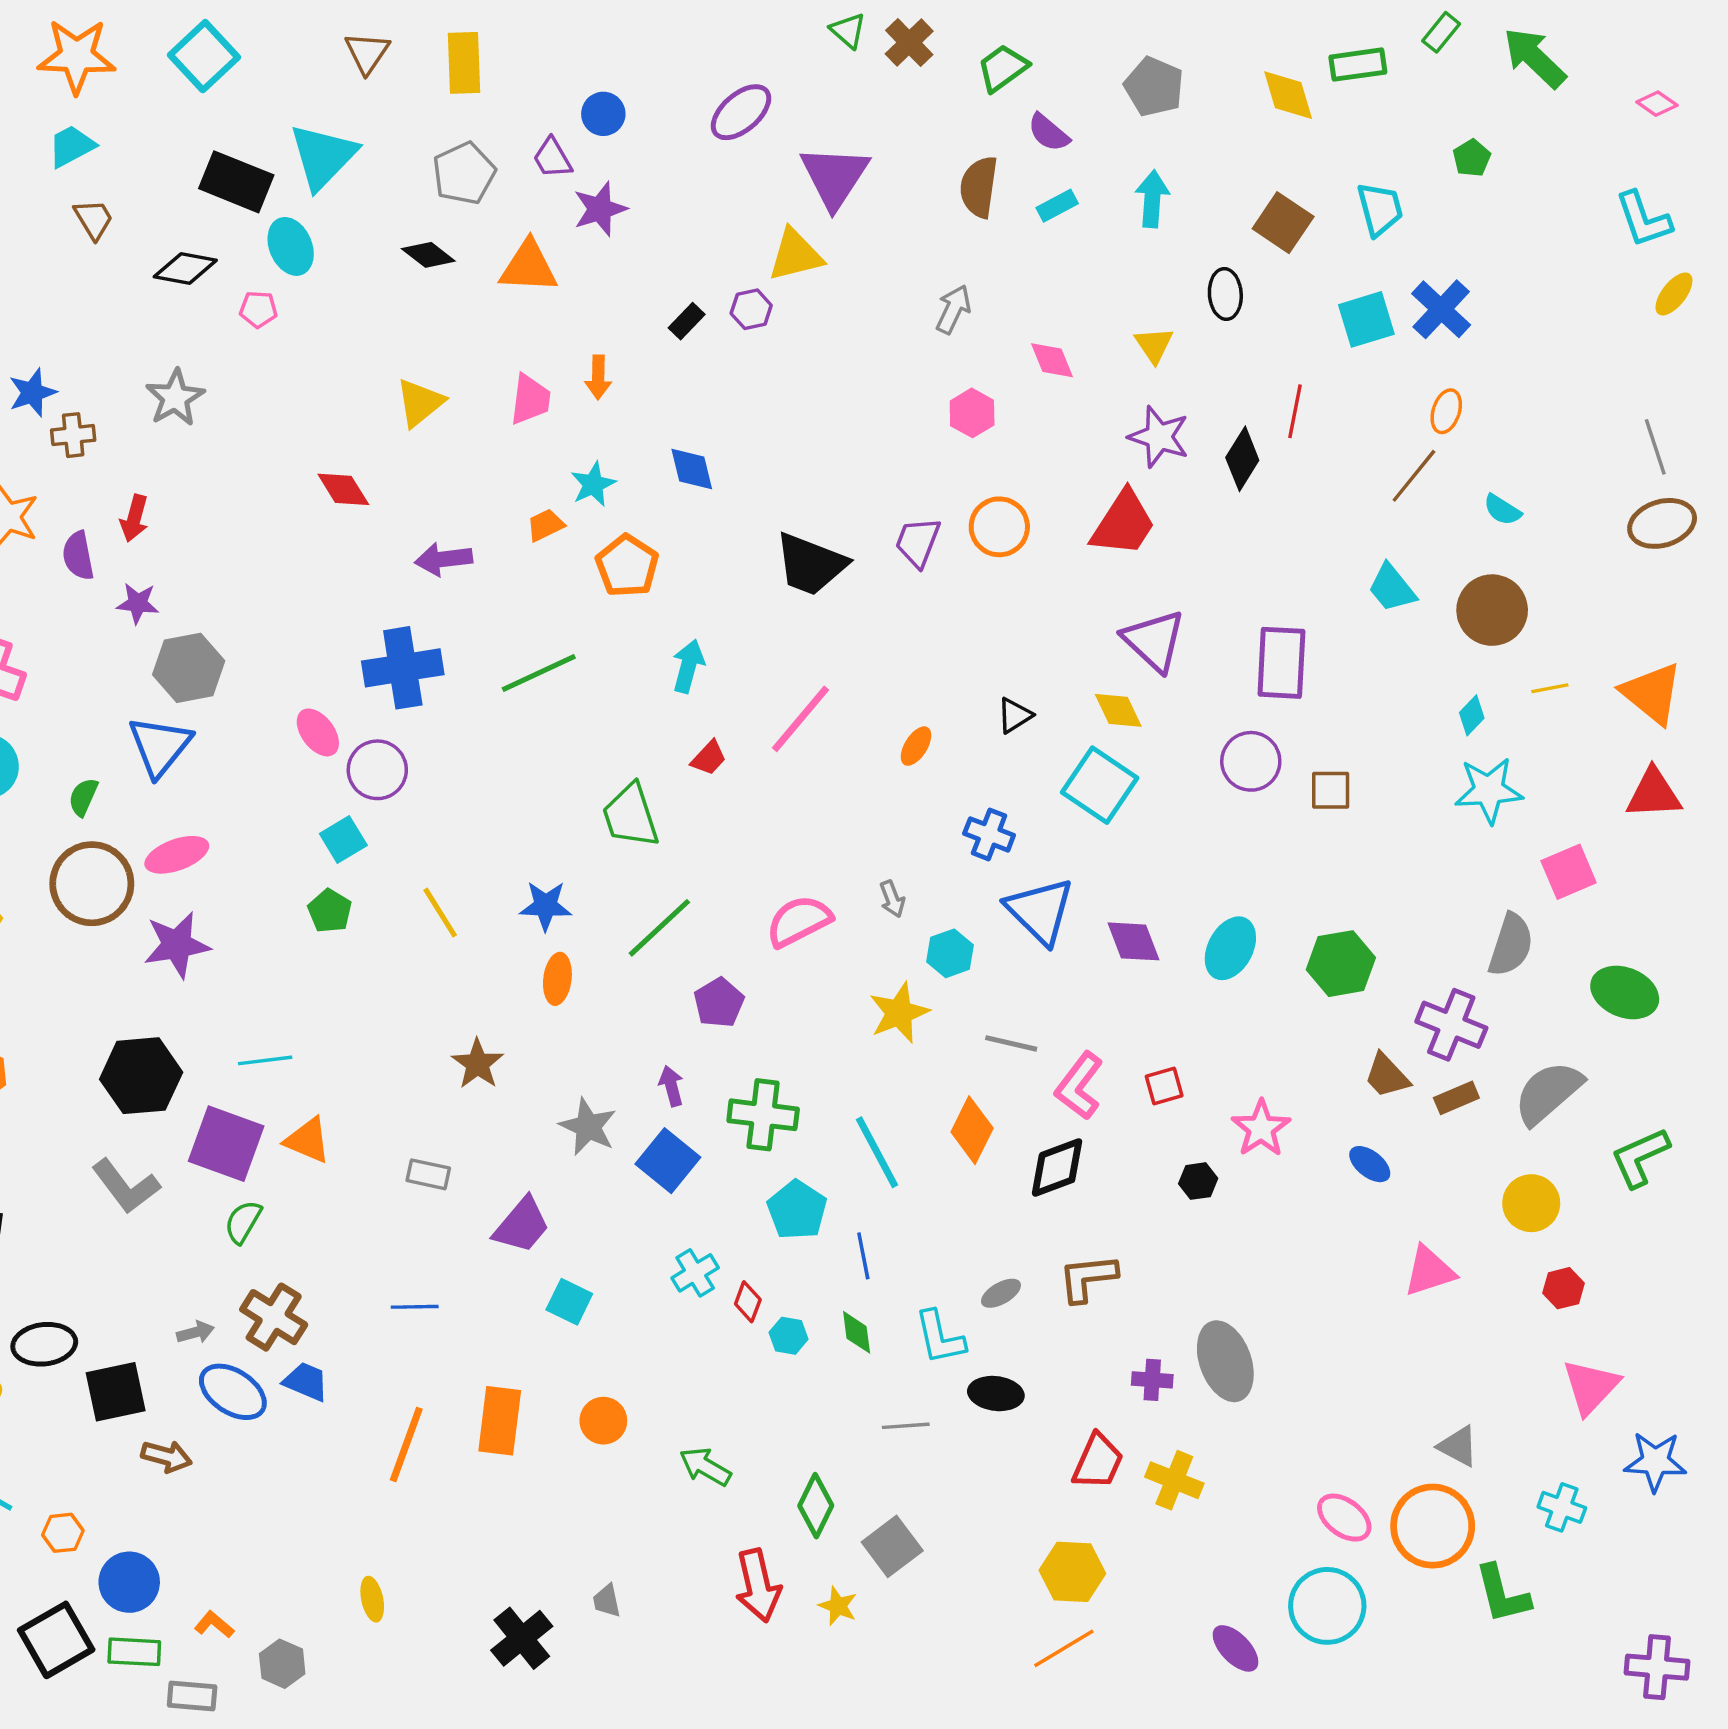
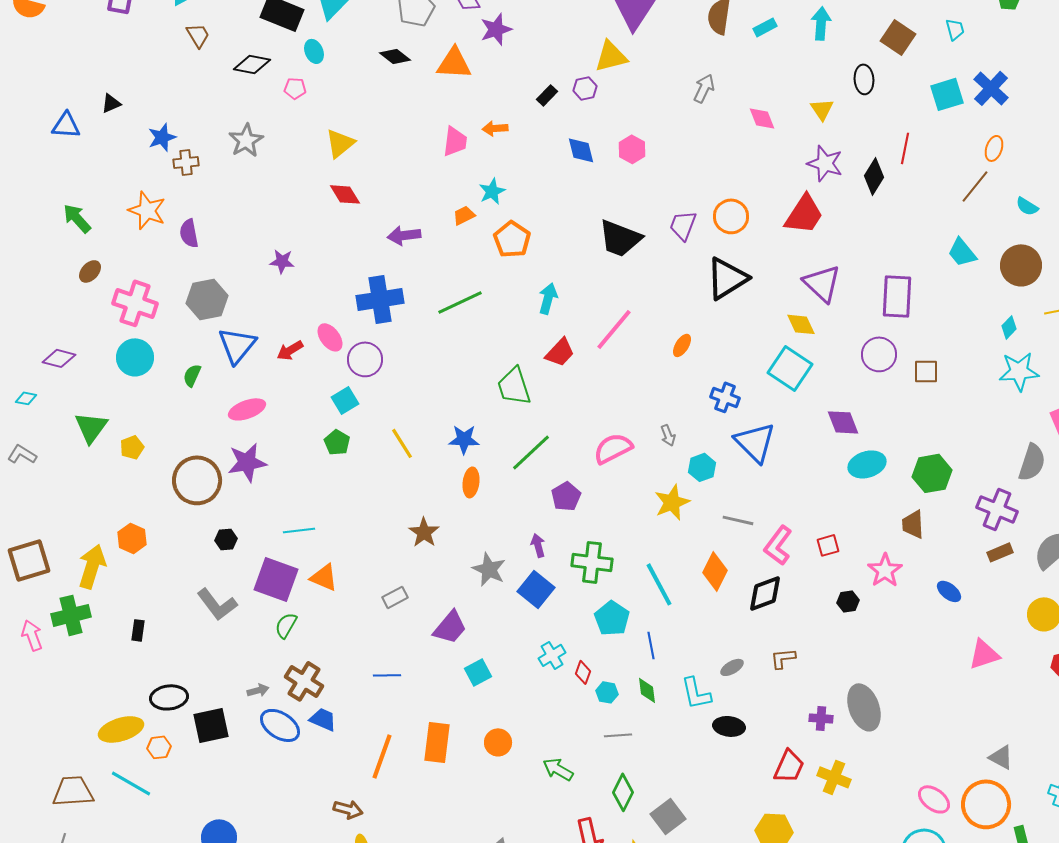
cyan trapezoid: (1380, 209) -> (955, 29), size x0.7
cyan ellipse: (291, 246) -> (314, 51), size x0.7
orange arrow: (598, 377) -> (495, 128), turned 85
yellow triangle: (420, 403) -> (340, 143), moved
pink hexagon: (972, 413) -> (632, 149), moved
blue diamond: (692, 469) -> (581, 150), moved
red arrow: (134, 518) -> (290, 350), moved, turned 44
purple star: (138, 603) -> (282, 261), moved
gray hexagon: (189, 668) -> (207, 299), moved
black triangle: (1015, 715) -> (727, 278), moved, size x2.0
red trapezoid: (709, 758) -> (560, 352), size x1.4
brown circle: (92, 884) -> (197, 480), moved
purple diamond: (1134, 941) -> (843, 422), moved
cyan ellipse: (1230, 948) -> (867, 464), turned 45
black hexagon: (141, 1076) -> (226, 539), size x0.5
brown trapezoid: (1387, 1076) -> (913, 524), moved, turned 40
gray rectangle: (428, 1174) -> (395, 597), turned -40
brown L-shape: (1088, 1278) -> (783, 658), size x0.7
cyan square: (569, 1302) -> (478, 672), turned 36
gray line: (906, 1426) -> (618, 735), moved
brown arrow: (167, 1456) -> (348, 809), moved
orange hexagon: (63, 1533) -> (159, 747), moved

